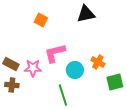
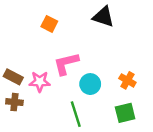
black triangle: (86, 14) -> (103, 17), turned 30
orange cross: (98, 62) -> (127, 80), moved
green square: (115, 82) -> (125, 113), moved

